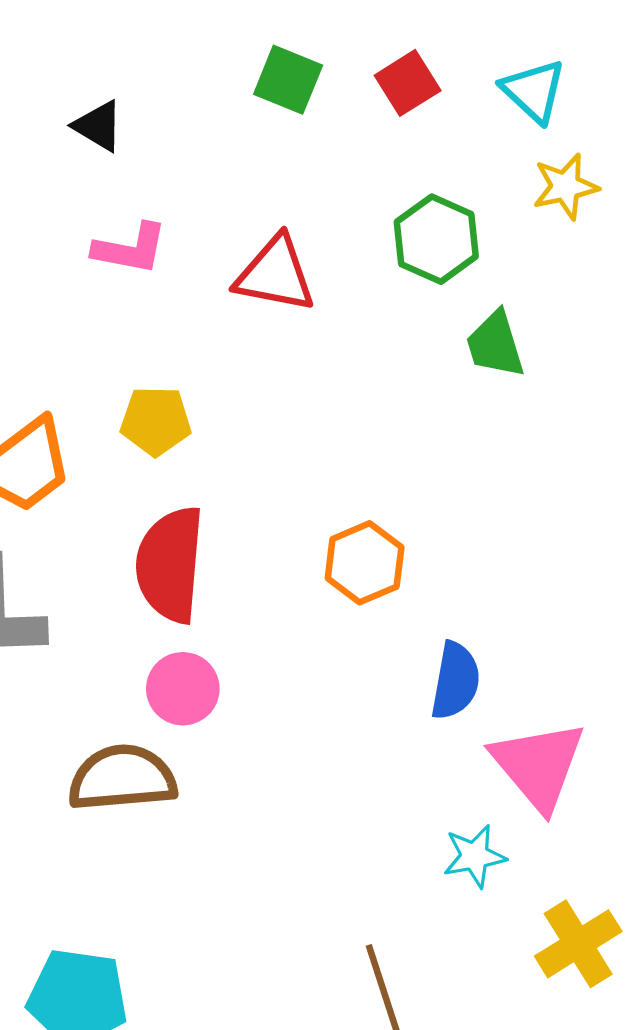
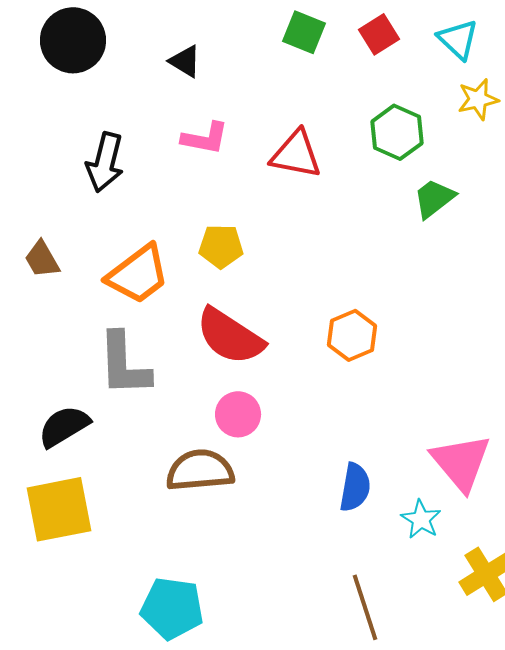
green trapezoid: (495, 344) -> (434, 198), turned 69
red semicircle: (170, 564) -> (230, 336), turned -62
blue semicircle: (455, 681) -> (355, 487), moved
cyan star: (475, 856) -> (421, 519), turned -30

